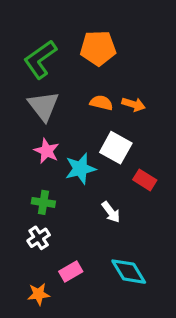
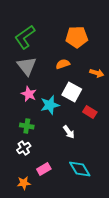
orange pentagon: (98, 48) -> (77, 37), moved
orange semicircle: (101, 103) -> (63, 64), turned -32
orange arrow: (133, 104) -> (97, 73), moved

